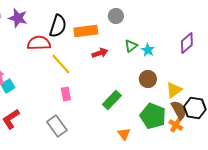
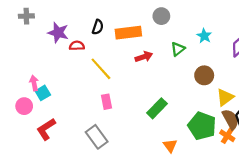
purple star: (18, 18) -> (58, 33), moved
black semicircle: (58, 26) -> (98, 27), size x0.6
red semicircle: (39, 43) -> (77, 46), size x0.6
cyan star: (148, 50) -> (204, 36), moved
brown circle: (148, 79) -> (204, 75), moved

